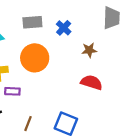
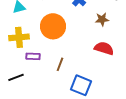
brown line: (28, 124) -> (60, 64), moved

